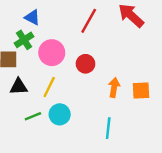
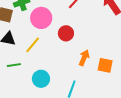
cyan circle: (60, 114) -> (41, 79), moved

